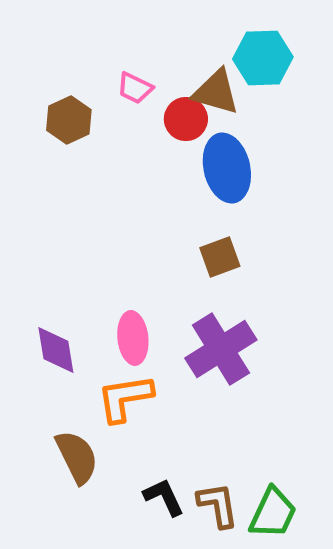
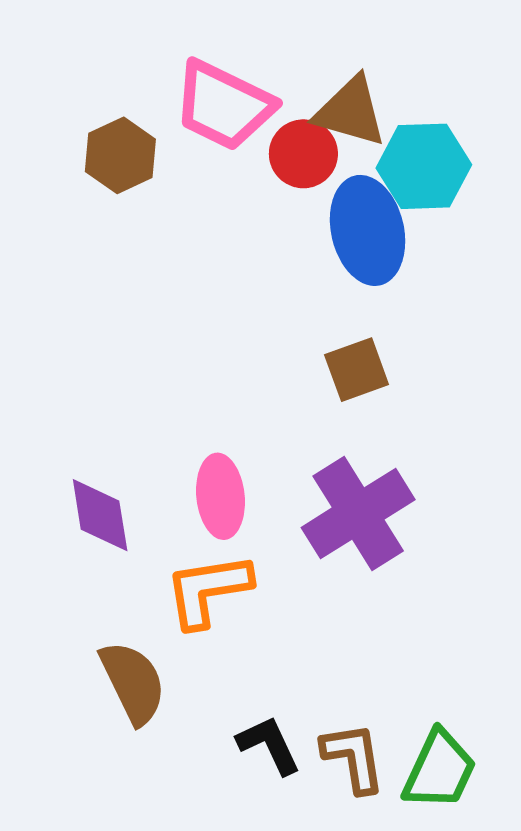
cyan hexagon: (263, 58) -> (424, 166), moved
pink trapezoid: (135, 88) -> (224, 105), size x1.8

